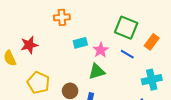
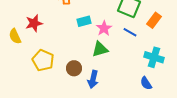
cyan cross: (152, 80) -> (154, 57), turned 30

